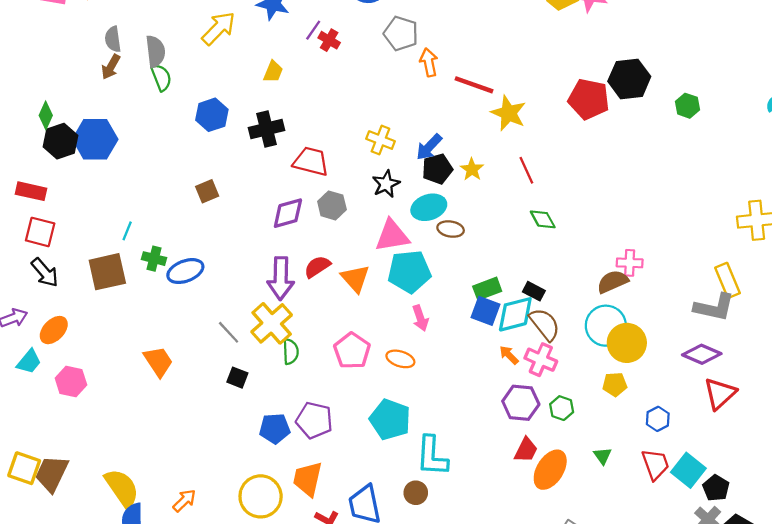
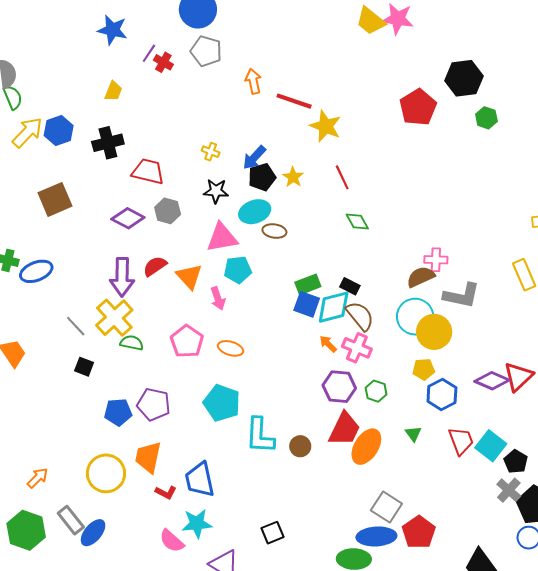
yellow arrow: (219, 28) -> (27, 132), moved
gray pentagon: (401, 33) -> (206, 51), moved
black hexagon: (629, 79) -> (464, 78), moved
red pentagon: (589, 99) -> (418, 107), moved, turned 30
yellow cross: (380, 140) -> (211, 152), size x0.7
black star: (386, 184) -> (216, 191), turned 30
brown square: (207, 191) -> (55, 199), size x1.6
purple diamond: (288, 213) -> (128, 218), turned 44
cyan pentagon: (409, 272) -> (238, 270), size x0.7
gray L-shape: (714, 307) -> (462, 296), moved
pink arrow: (420, 318) -> (218, 298), moved
green semicircle: (291, 352) -> (132, 343), turned -75
purple diamond: (702, 354) -> (492, 381), moved
blue hexagon: (658, 419) -> (442, 395), moved, size x1.4
red trapezoid: (526, 450) -> (344, 429), size x1.5
brown circle: (416, 493) -> (300, 446), moved

